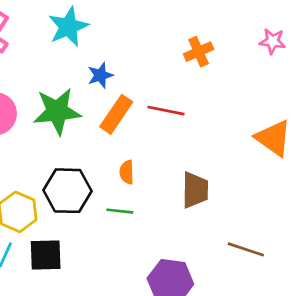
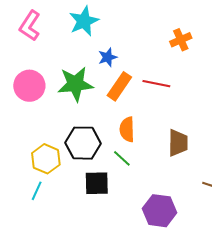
orange semicircle: (127, 172) -> (127, 129), size x1.4
green line: (120, 211) -> (122, 158), turned 36
black square: (46, 255) -> (97, 183), moved

